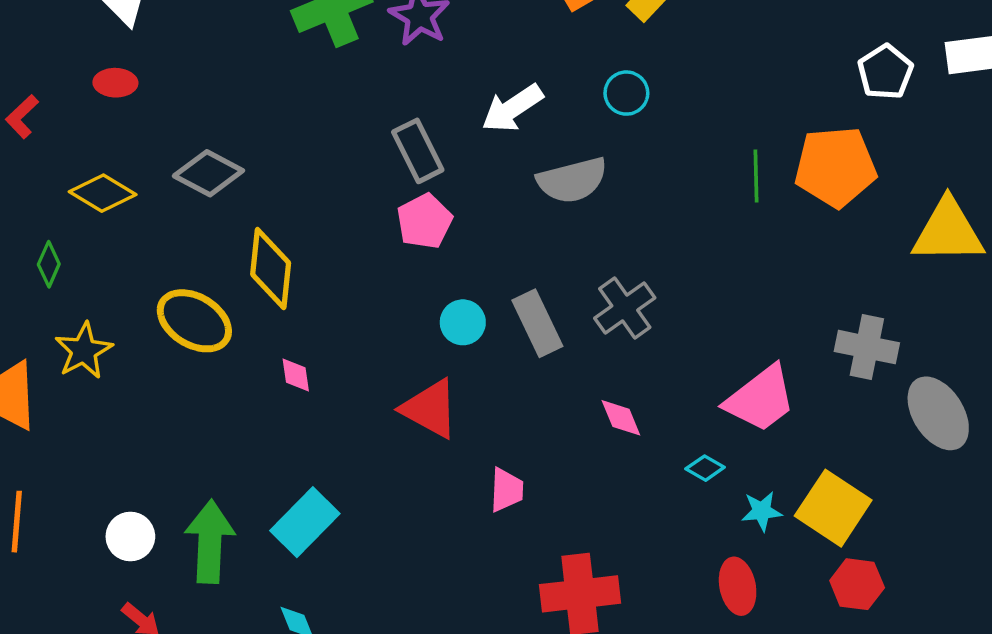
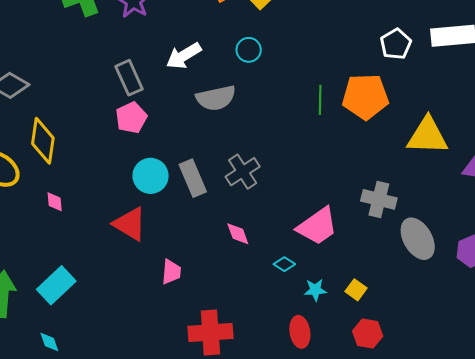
cyan circle: (463, 322) -> (151, 176), size x1.4
yellow square: (833, 508) -> (356, 290), size x0.5

